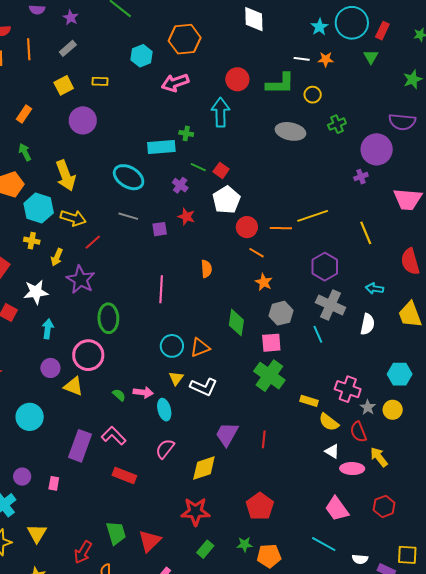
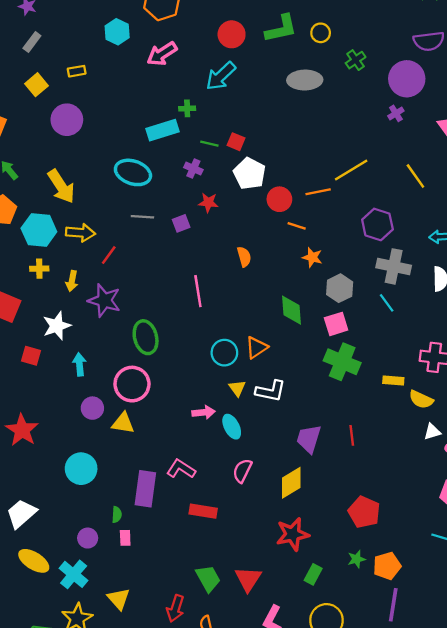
cyan arrow: (220, 112) -> (221, 76), turned -120
green semicircle: (119, 395) -> (117, 515), moved, turned 64
white triangle: (332, 451) -> (432, 432), turned -35

